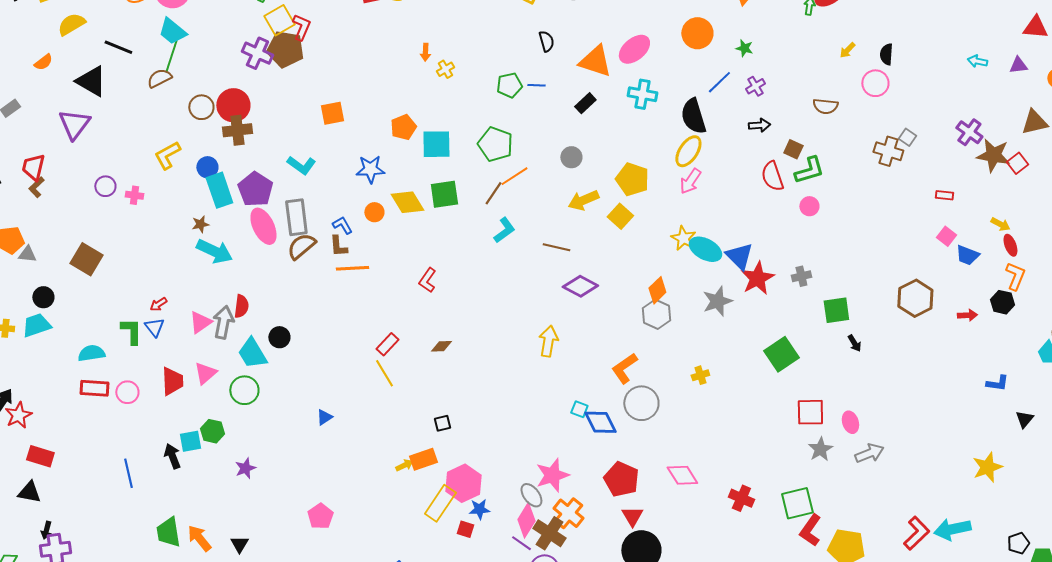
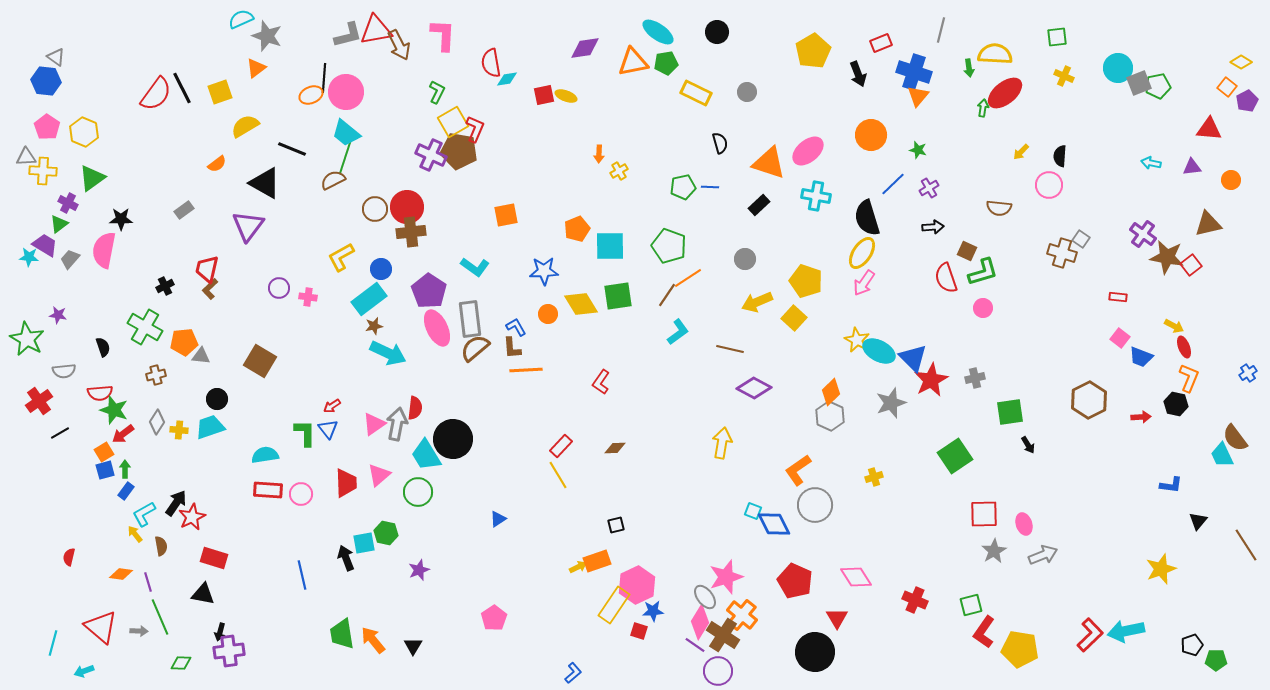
cyan rectangle: (219, 190) -> (369, 299), moved, turned 72
black circle: (279, 337) -> (453, 439), size x1.8
green square: (797, 503) -> (971, 605), size x0.7
red triangle: (632, 516) -> (837, 618), moved

